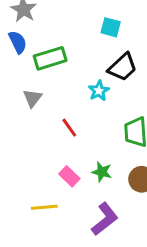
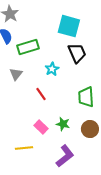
cyan square: (111, 27) -> (69, 26), size x1.6
black trapezoid: (122, 67) -> (77, 53), turned -70
cyan star: (99, 91) -> (52, 69), moved

